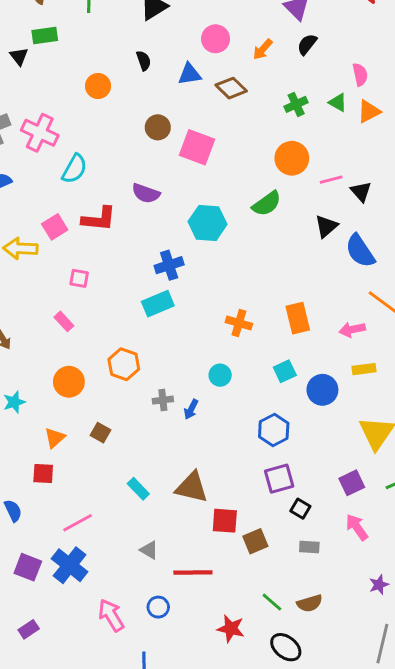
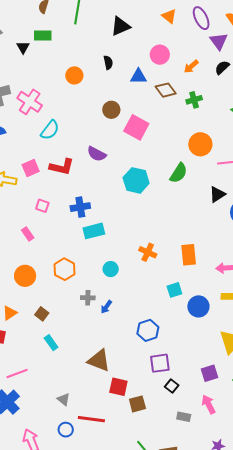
green cross: (296, 104) -> (194, 100), moved
green semicircle: (267, 204) -> (179, 173), turned -30
blue cross: (169, 265) -> (80, 207), moved
cyan circle: (220, 375) -> (111, 269), moved
blue hexagon: (274, 430) -> (148, 330), moved
cyan rectangle: (138, 489) -> (51, 343), moved
gray rectangle: (309, 547) -> (184, 417), moved
blue circle: (158, 607) -> (66, 430), moved

